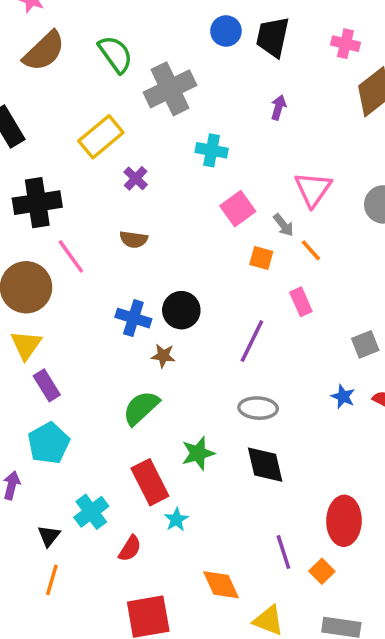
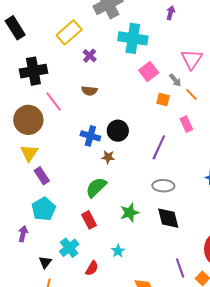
cyan cross: (212, 150) -> (133, 38), size x1.6
red rectangle: (150, 482) -> (89, 220), moved, size x0.7

